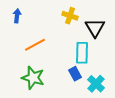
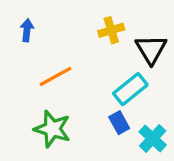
yellow cross: (70, 16) -> (111, 30), turned -35
cyan rectangle: (82, 53) -> (130, 89), turned 50

